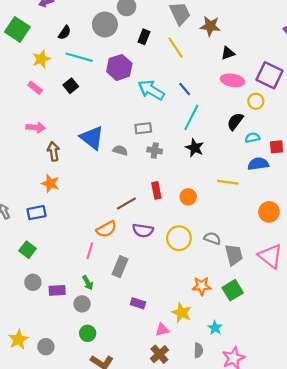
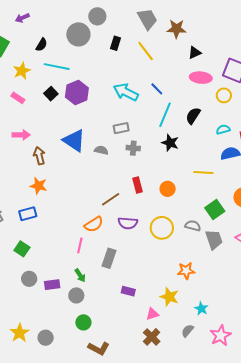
purple hexagon: (119, 67) -> (77, 92), moved
black semicircle: (235, 121) -> (193, 116), moved
green square: (233, 290) -> (215, 210), moved
gray semicircle: (198, 350) -> (188, 331), turned -136

